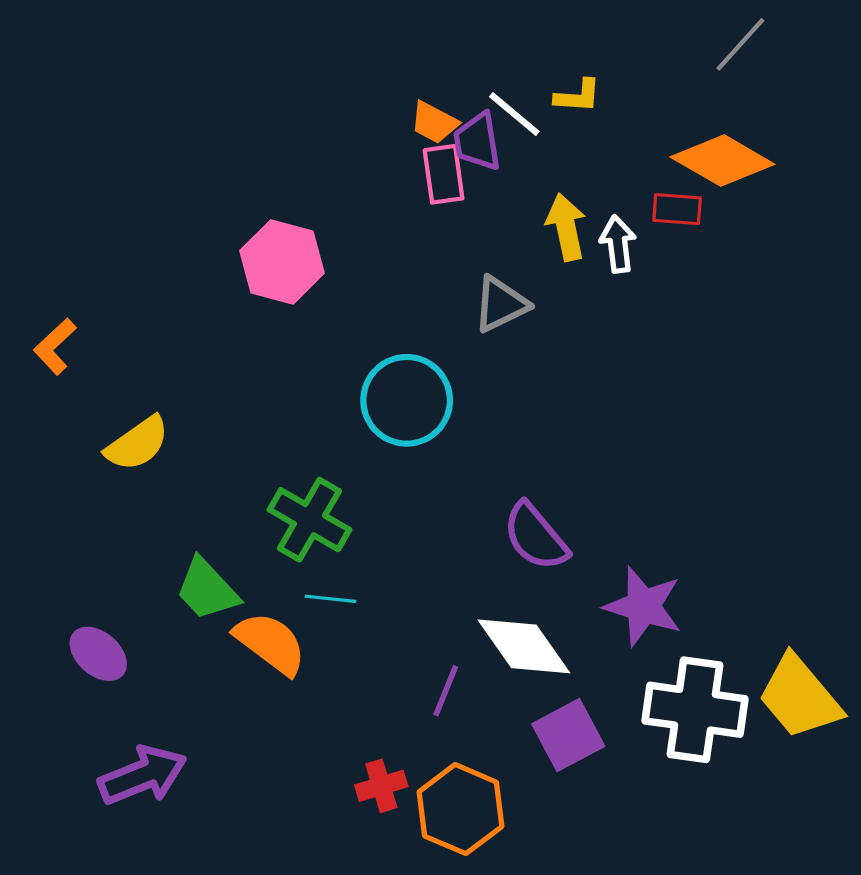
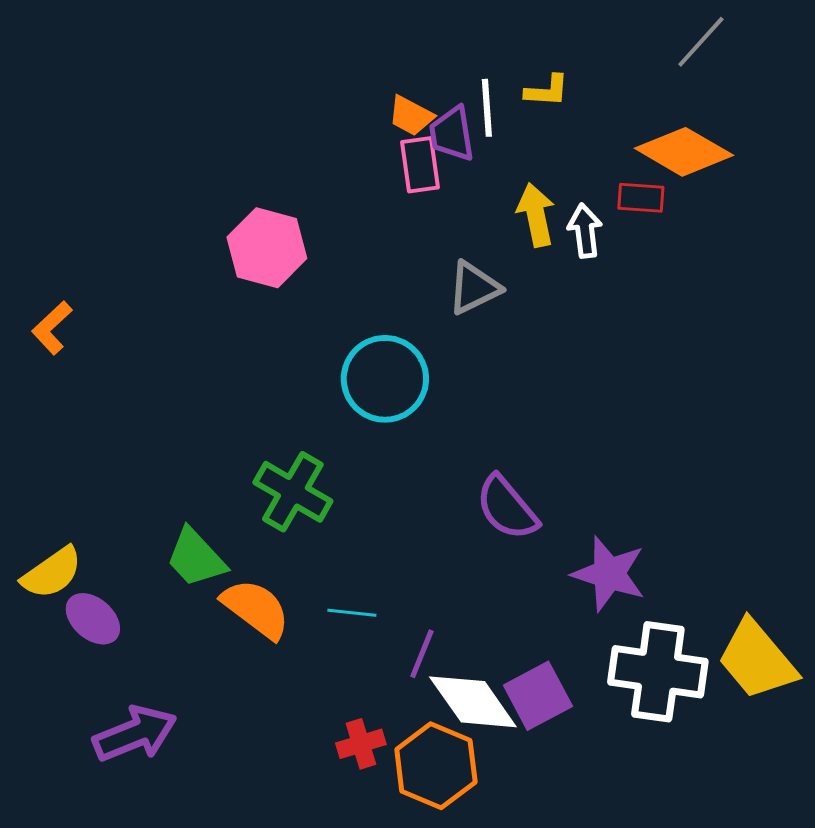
white line: (514, 114) -> (487, 108), turned 46
yellow semicircle: (137, 444) -> (52, 573), moved
cyan line: (331, 599) -> (352, 613), moved
white diamond: (524, 646) -> (473, 702), moved

